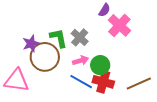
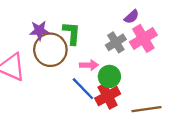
gray cross: (80, 37) -> (116, 42), moved
red cross: (103, 82) -> (108, 96), turned 30

